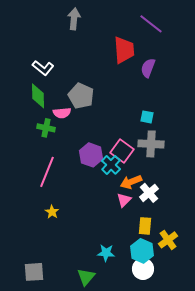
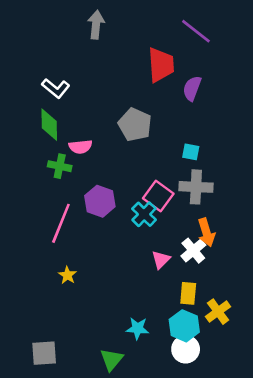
gray pentagon: (81, 96) -> (135, 125), moved
purple hexagon: (91, 155) -> (100, 201), moved
orange arrow: (131, 182) -> (206, 232), moved, turned -85

